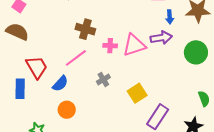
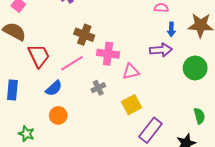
pink triangle: (134, 45) -> (131, 72), moved, size x0.7
pink cross: (110, 46) -> (108, 54), size x1.5
red trapezoid: (37, 67) -> (39, 56), moved

